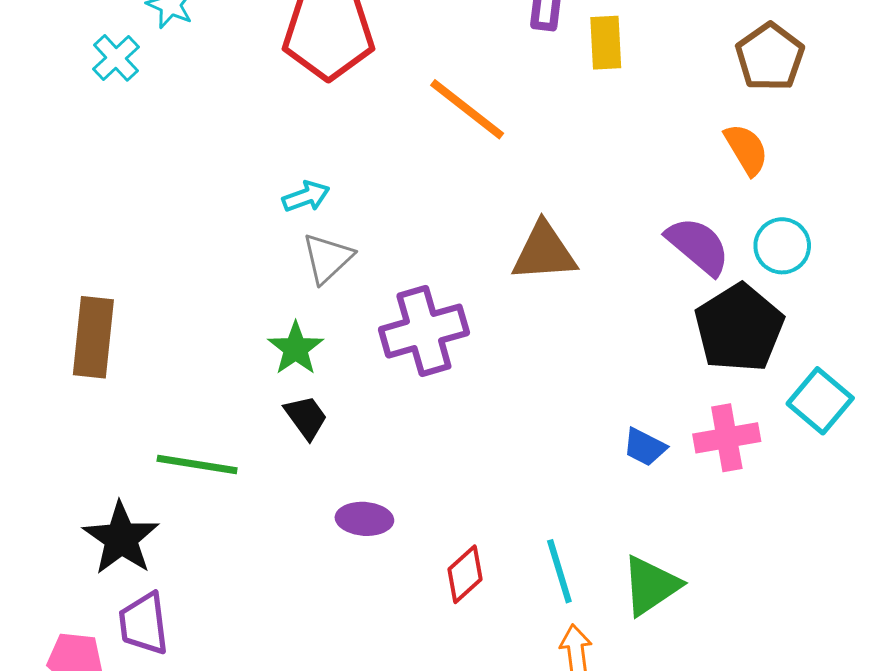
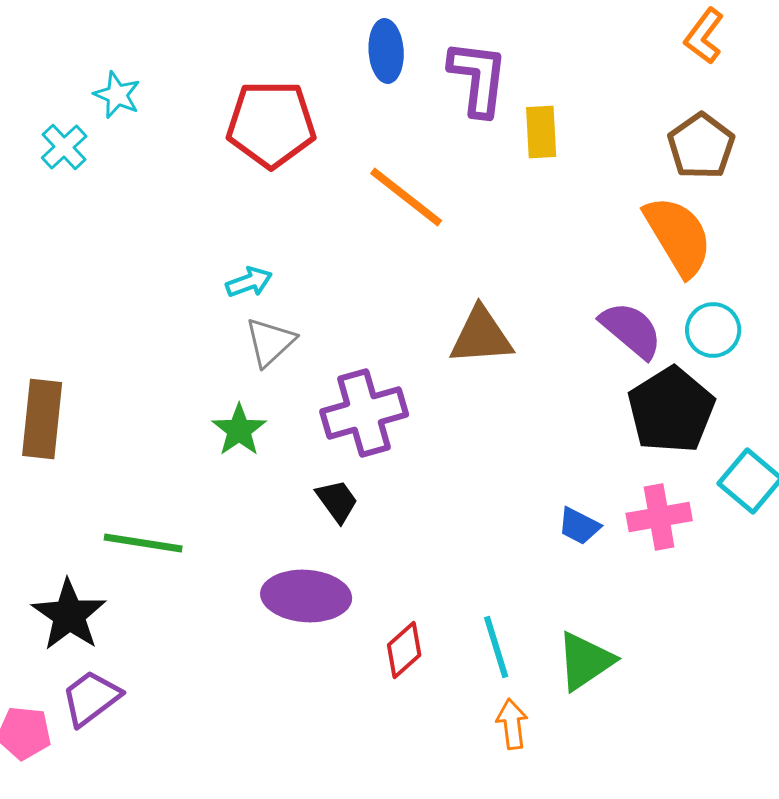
orange semicircle: (746, 149) -> (678, 236), size x1.6
black trapezoid: (306, 417) -> (337, 501), moved
purple ellipse: (364, 519) -> (306, 596), size x1.6
purple trapezoid: (144, 624) -> (91, 698), turned 60

